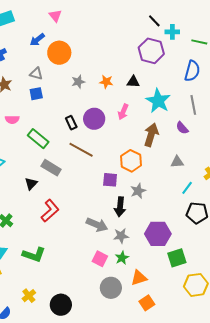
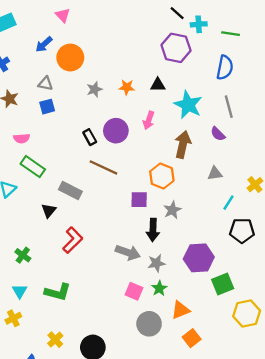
green rectangle: (38, 139) -> (33, 167), moved

